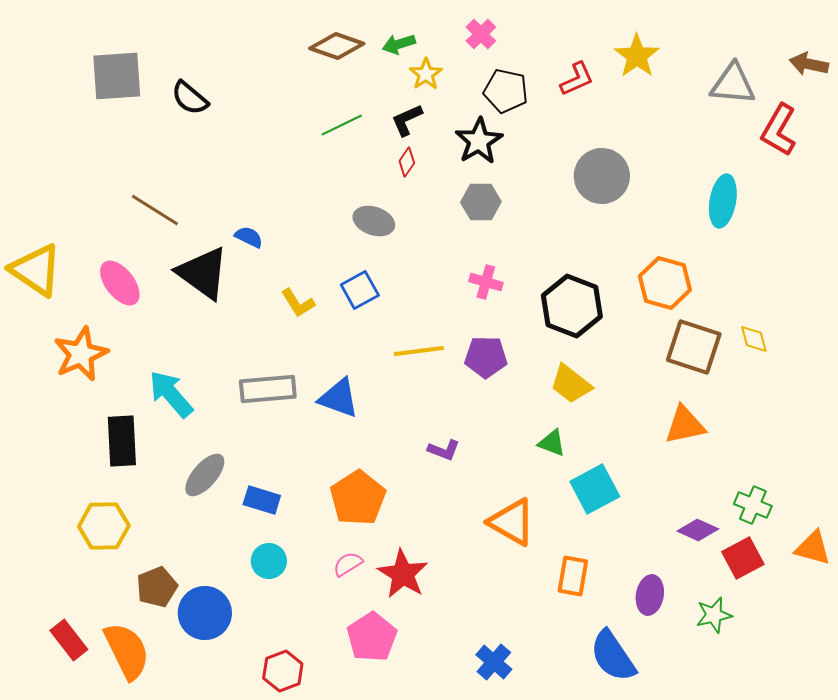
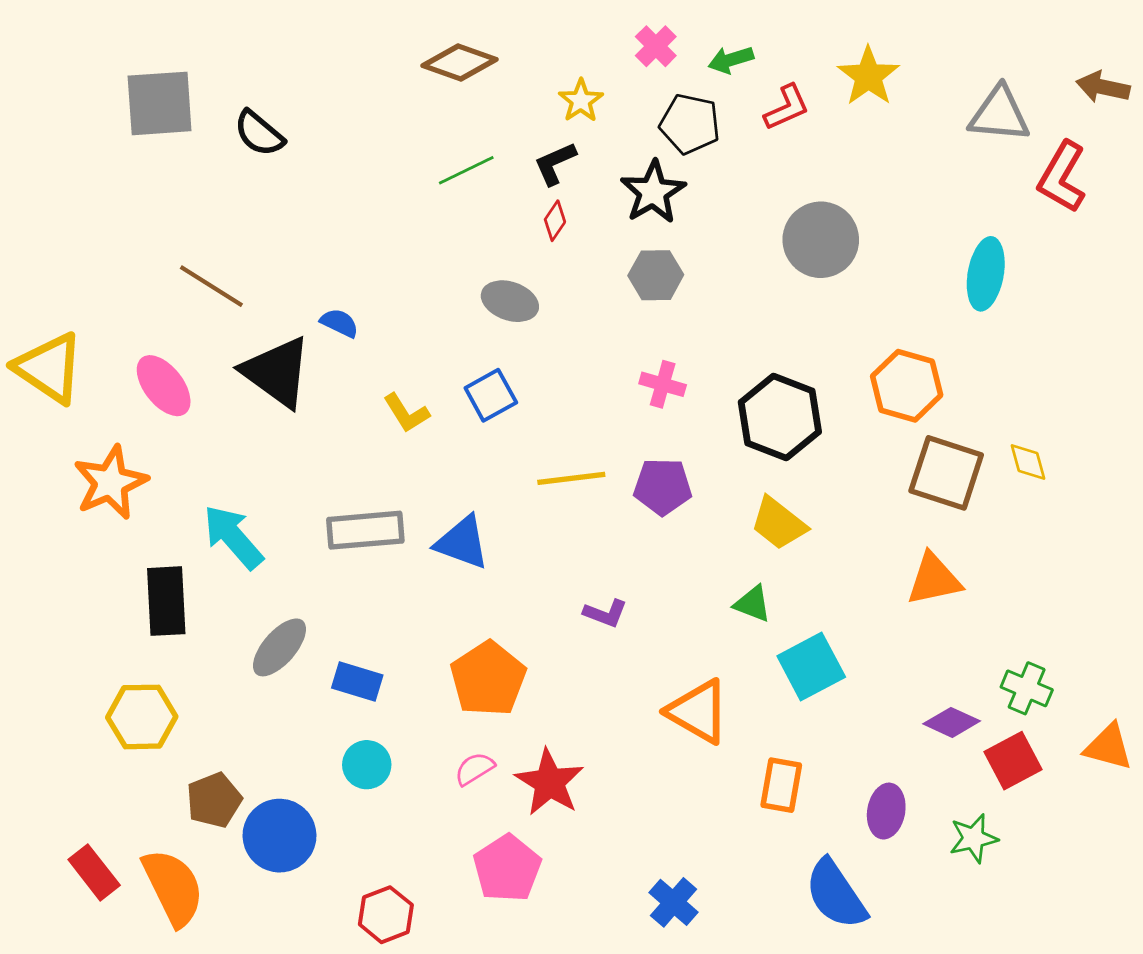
green arrow: (399, 44) -> (731, 60), moved

